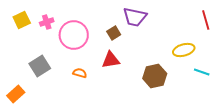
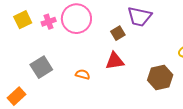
pink circle: (74, 35) -> (76, 19), moved

